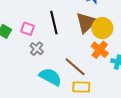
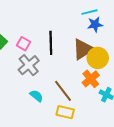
gray cross: (37, 49) -> (29, 65), size x1.5
cyan semicircle: (50, 77) -> (36, 96), size x0.6

